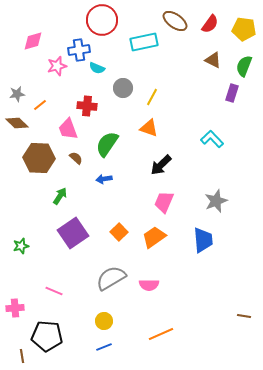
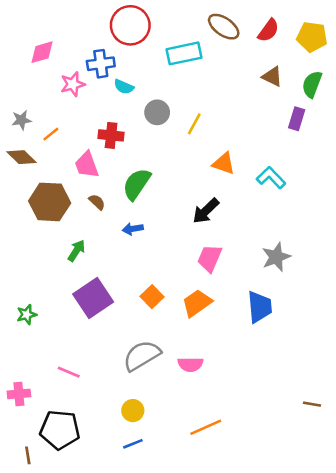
orange triangle: (149, 128) -> (224, 164), moved

